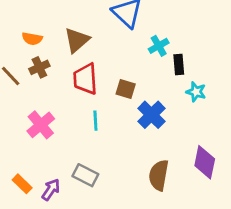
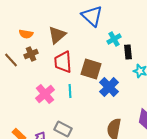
brown square: (126, 89) -> (91, 69), size x1.5
pink cross: (41, 125) -> (45, 94), moved

